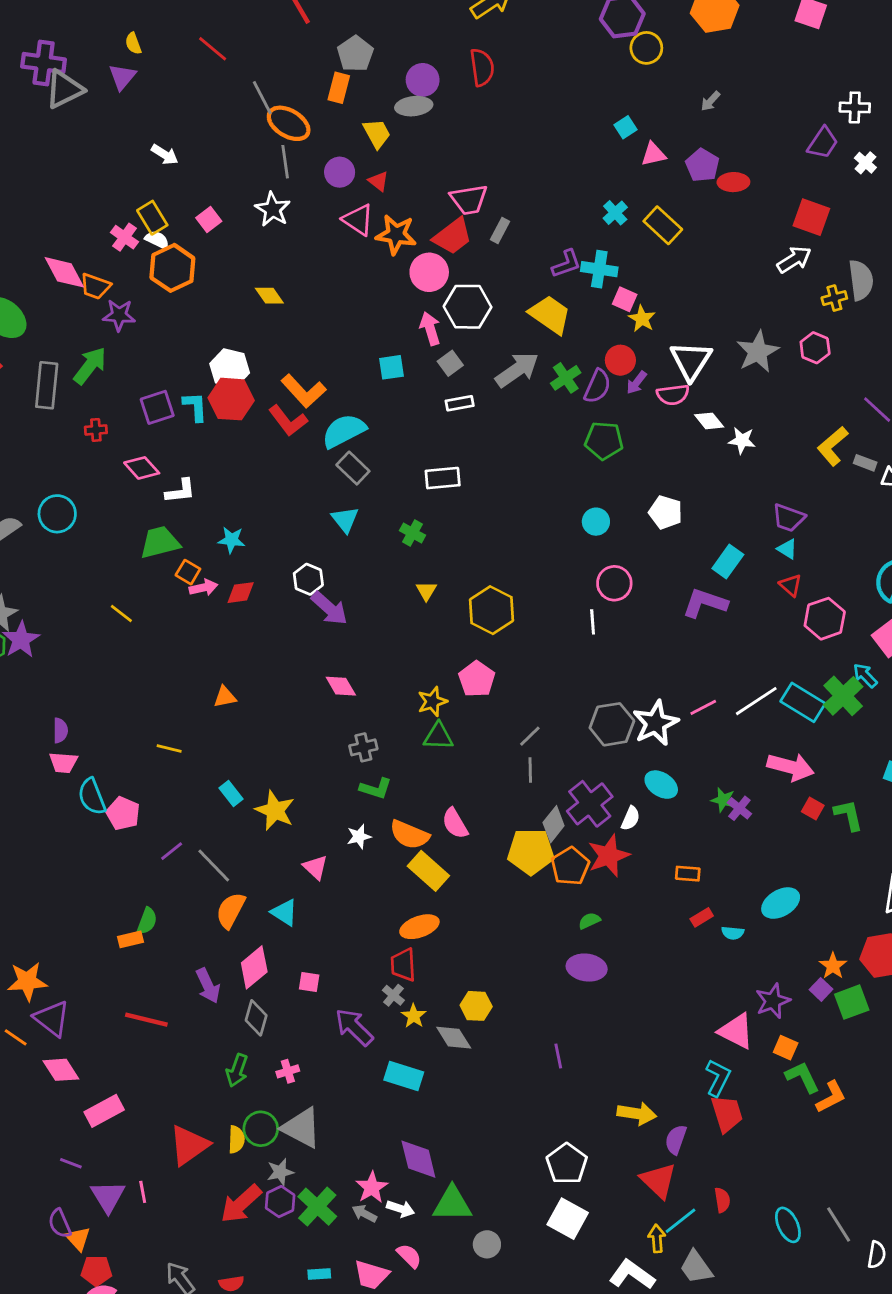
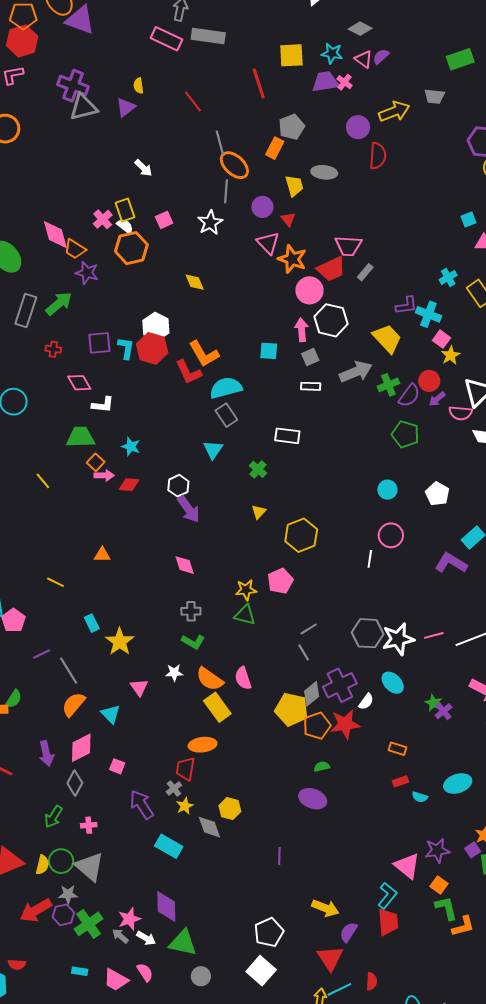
purple circle: (423, 80) -> (358, 127), moved
gray line: (530, 770) -> (304, 652), turned -42

